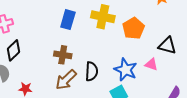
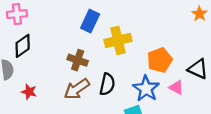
yellow cross: (103, 17) -> (118, 40), moved, turned -35
orange pentagon: (133, 28) -> (160, 60), moved

